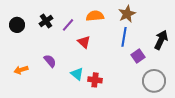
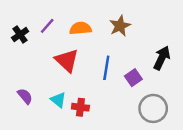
purple line: (68, 25) -> (47, 26), moved
blue line: (124, 37) -> (106, 68), moved
red triangle: (84, 42) -> (67, 60), size x1.5
purple semicircle: (50, 61) -> (25, 96), moved

